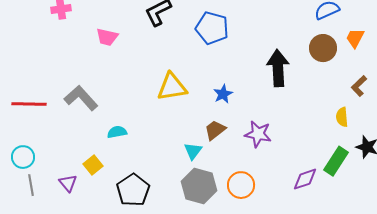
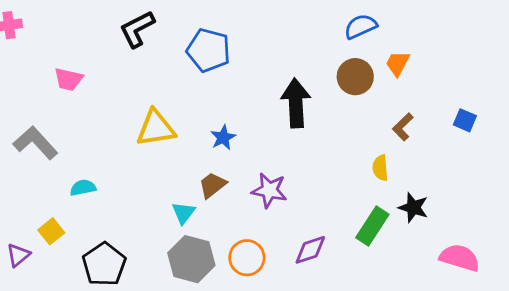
pink trapezoid: (107, 37) -> (68, 79), moved
purple diamond: (305, 179) -> (310, 250), moved
purple triangle: (68, 183) -> (18, 255), turned 30

